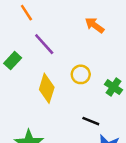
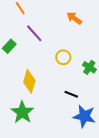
yellow diamond: (47, 88) -> (29, 81), moved

